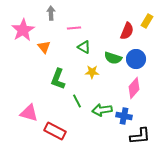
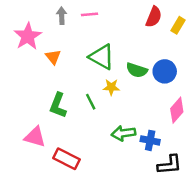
pink line: (74, 28) -> (90, 14), moved
red semicircle: (127, 31) -> (154, 17), moved
green triangle: (84, 47) -> (102, 57), size x1.6
green L-shape: (58, 79) -> (58, 105), moved
pink diamond: (134, 88) -> (177, 110), moved
green line: (77, 101) -> (91, 102), moved

